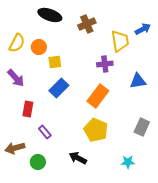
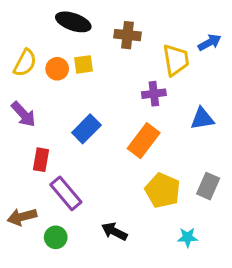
brown cross: (87, 24) -> (128, 35), turned 30
yellow square: (55, 62) -> (84, 64), moved
yellow pentagon: (96, 130) -> (163, 190), moved
purple rectangle: (45, 132) -> (66, 193), size x1.6

